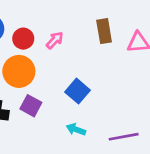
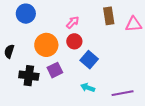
red circle: (23, 39) -> (74, 41), moved
purple square: (31, 106) -> (55, 70), turned 35

